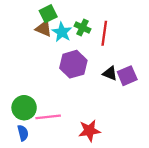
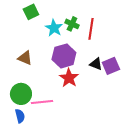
green square: (48, 14) -> (31, 12), moved
brown triangle: (44, 29) -> (25, 58), moved
red star: (89, 131) -> (69, 78), moved, turned -30

